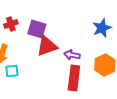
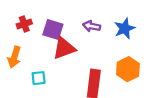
purple arrow: (72, 55) -> (92, 26), moved
cyan square: (12, 71) -> (39, 78), moved

